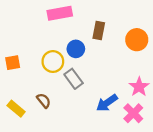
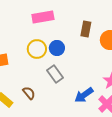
brown rectangle: (99, 31) -> (86, 29), moved
yellow circle: (53, 62) -> (37, 49), moved

